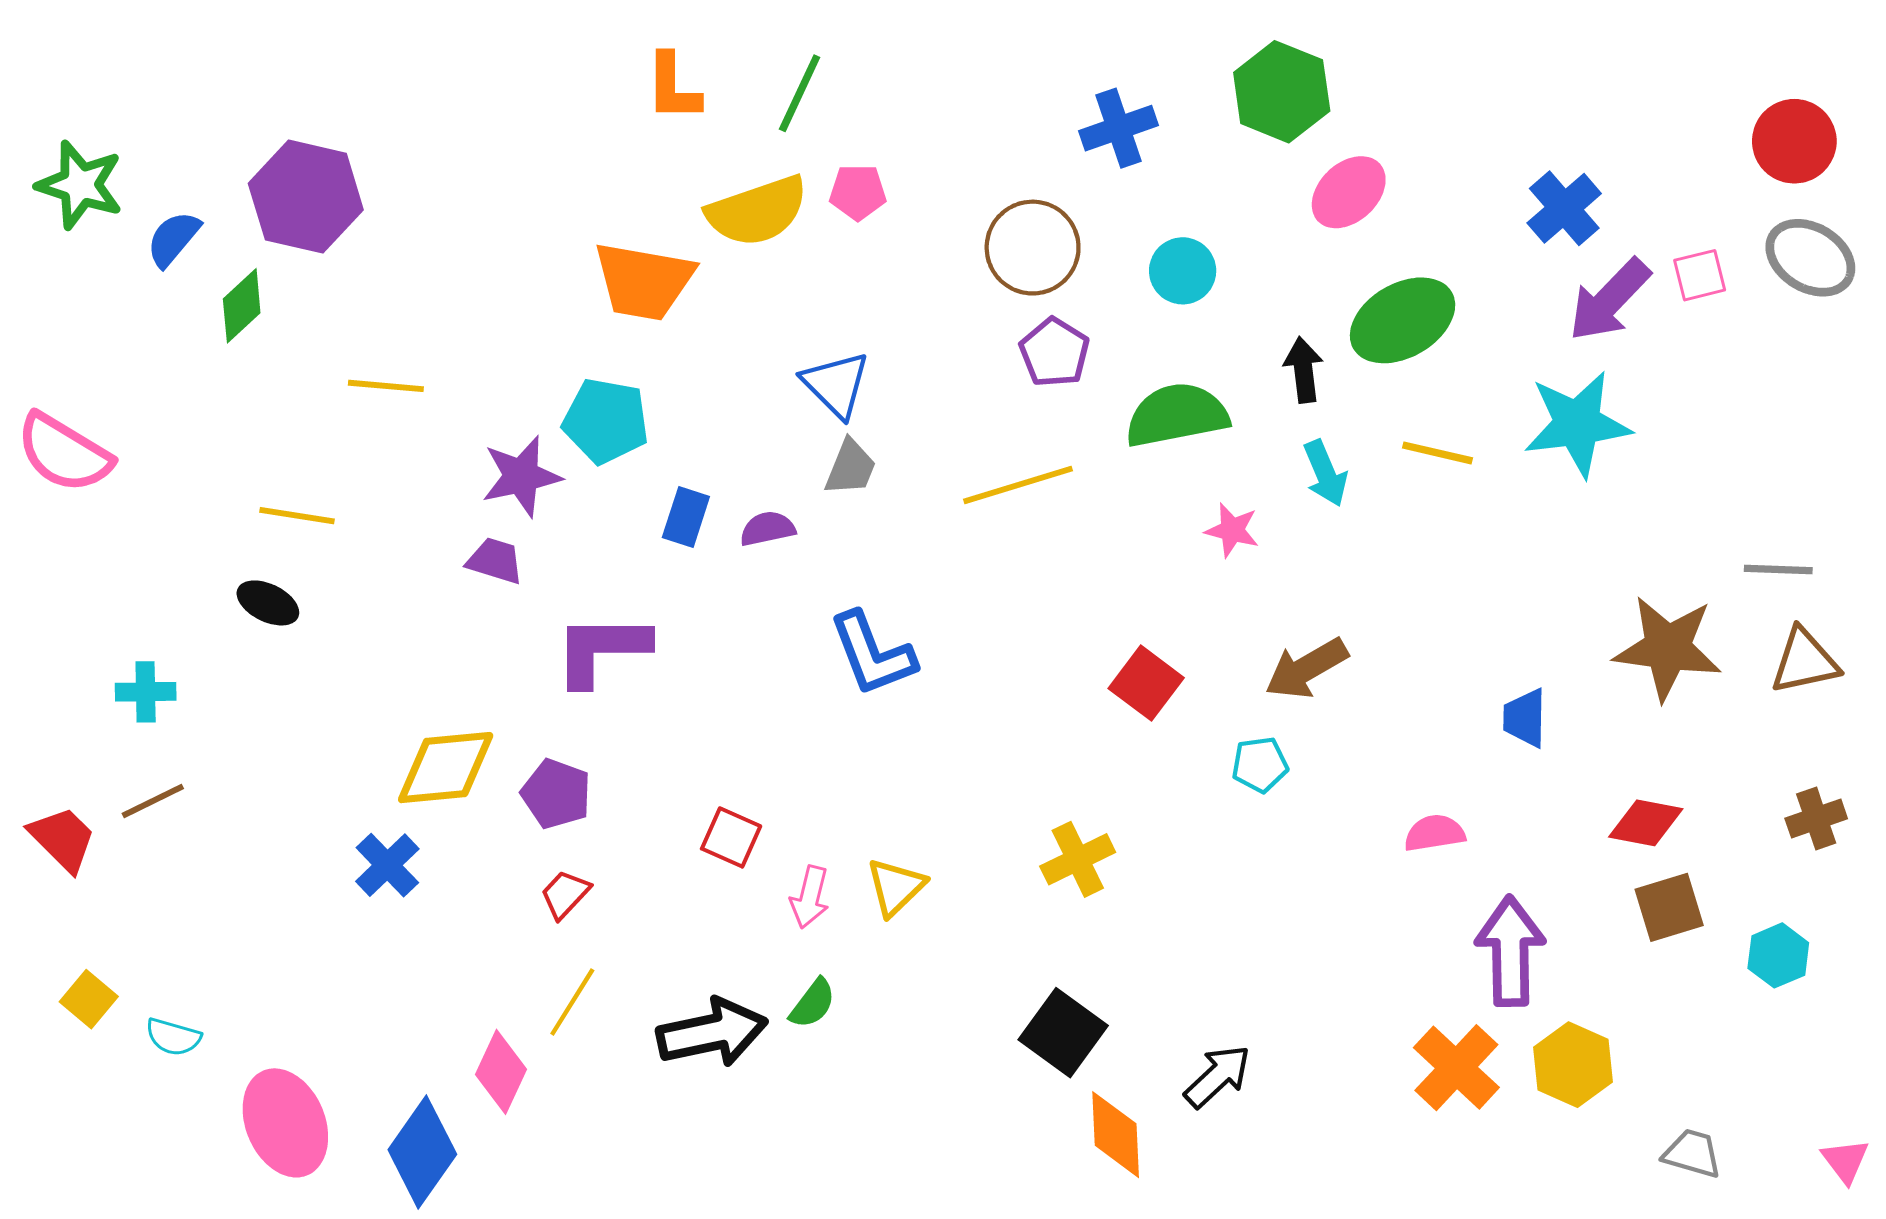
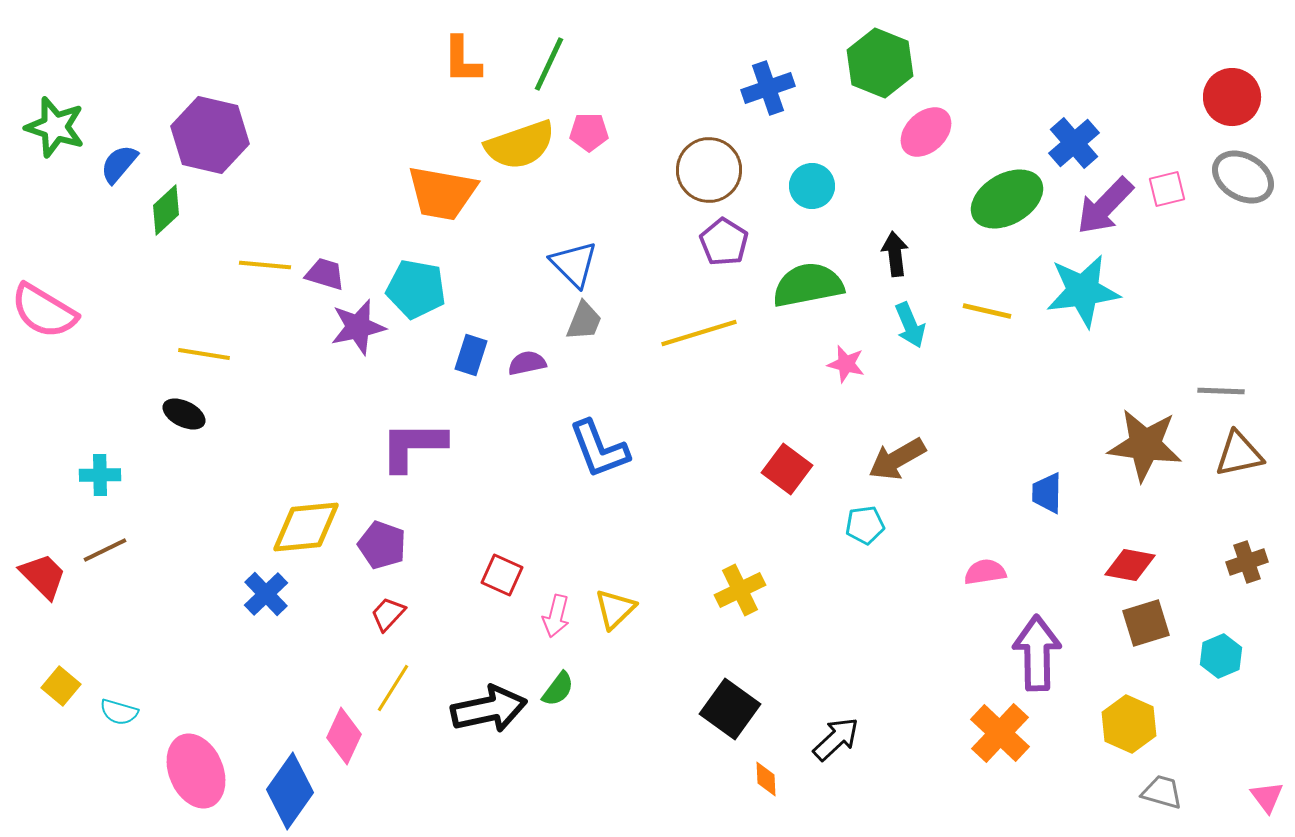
green ellipse: (1403, 320) -> (1007, 199), moved
purple trapezoid: (495, 561) -> (325, 274), moved
yellow hexagon: (1573, 1065) -> (1129, 724), moved
orange diamond: (1116, 1135) -> (766, 779), size x0.6

